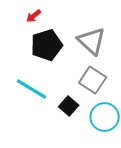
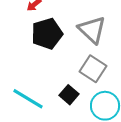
cyan line: (32, 89) -> (28, 99), moved

